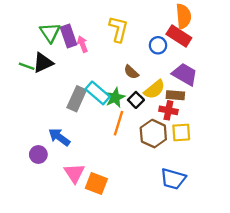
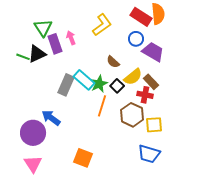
yellow L-shape: (118, 29) -> (102, 25), turned 40
purple rectangle: (69, 36) -> (55, 44), moved
red rectangle: (179, 36) -> (141, 17), moved
purple trapezoid: (185, 74) -> (153, 52), moved
brown rectangle: (175, 95) -> (151, 82), turned 42
yellow square: (181, 132) -> (154, 125), moved
purple circle: (38, 155) -> (33, 133), size x1.6
pink triangle: (74, 173) -> (33, 164), moved

